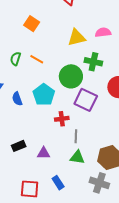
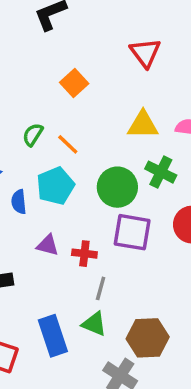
cyan pentagon: (44, 95) -> (55, 186), moved
purple square: (86, 100) -> (132, 232), turned -30
purple triangle: (44, 153) -> (48, 245), moved
blue rectangle: (58, 183) -> (53, 336), moved, size x1.6

